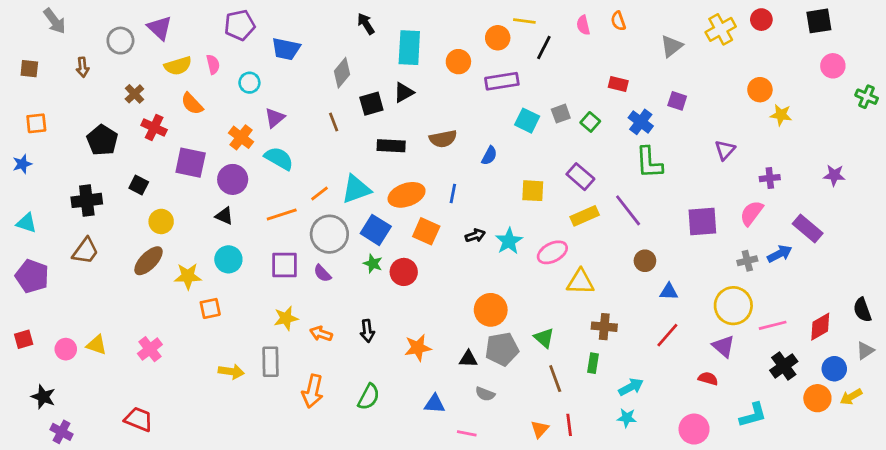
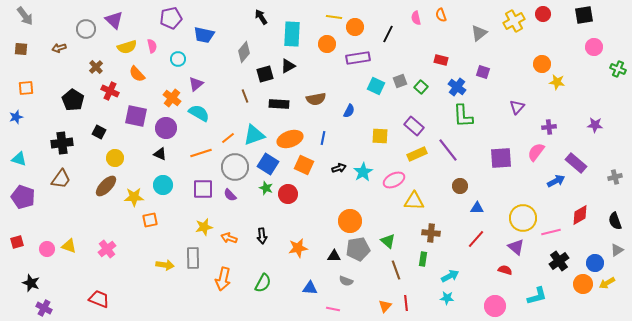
gray arrow: (55, 21) -> (25, 16), moved
yellow line: (524, 21) -> (334, 17), moved
brown arrow: (83, 67) -> (59, 48), turned 80
brown line: (334, 122) -> (245, 96), moved
gray cross: (747, 261) -> (615, 177), moved
red diamond: (820, 327) -> (580, 215), moved

